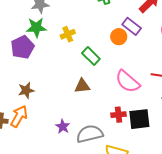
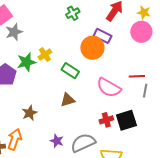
green star: (36, 27) -> (26, 62), moved
orange circle: (119, 37) -> (92, 48), size x1.5
brown star: (26, 90) -> (30, 113), moved

